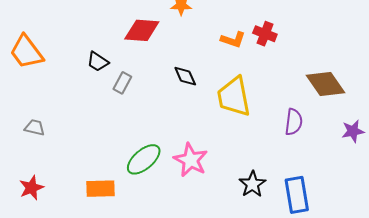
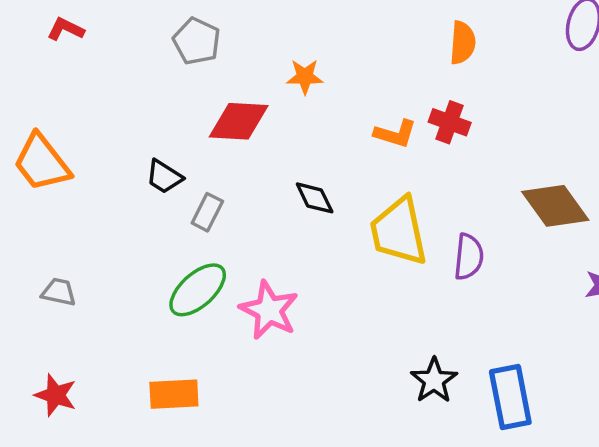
purple semicircle: (294, 122) -> (469, 257), moved
green ellipse: (144, 159) -> (198, 290), moved
pink star: (191, 160) -> (269, 310), moved
red star: (31, 188) -> (56, 395), turned -30

